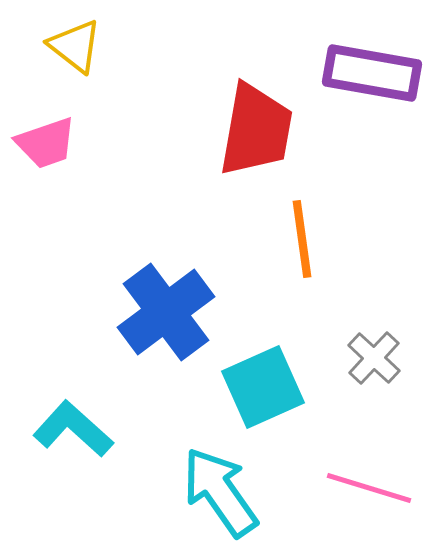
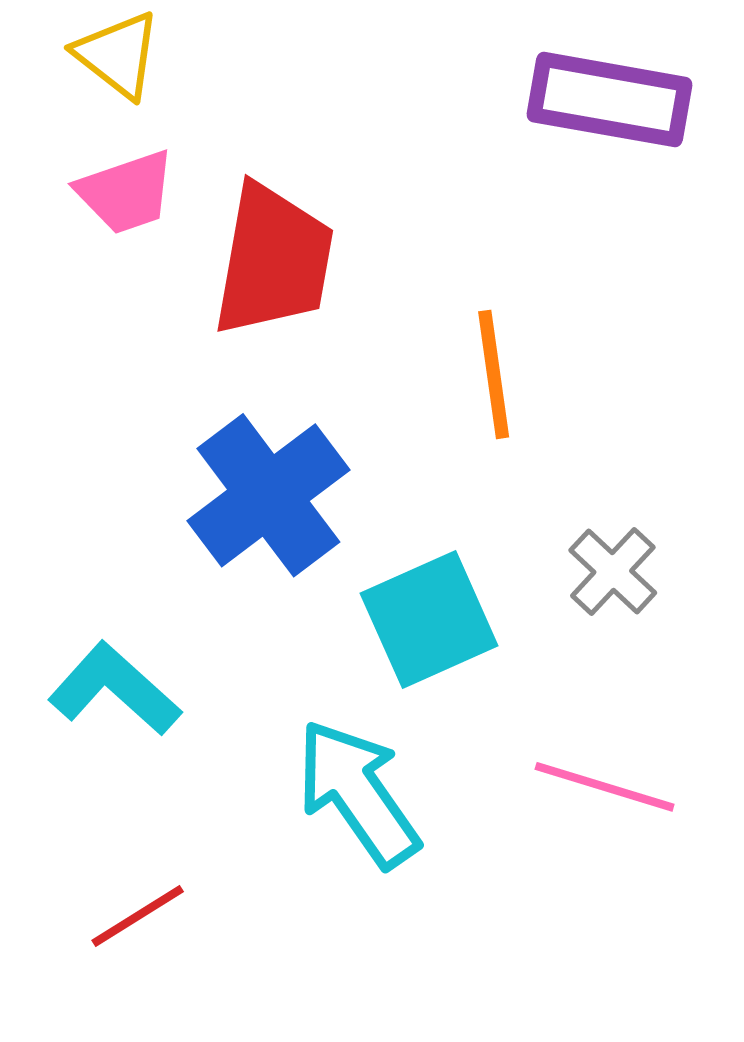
red trapezoid: (256, 130) -> (273, 260), moved
pink trapezoid: (46, 143) -> (126, 192), moved

